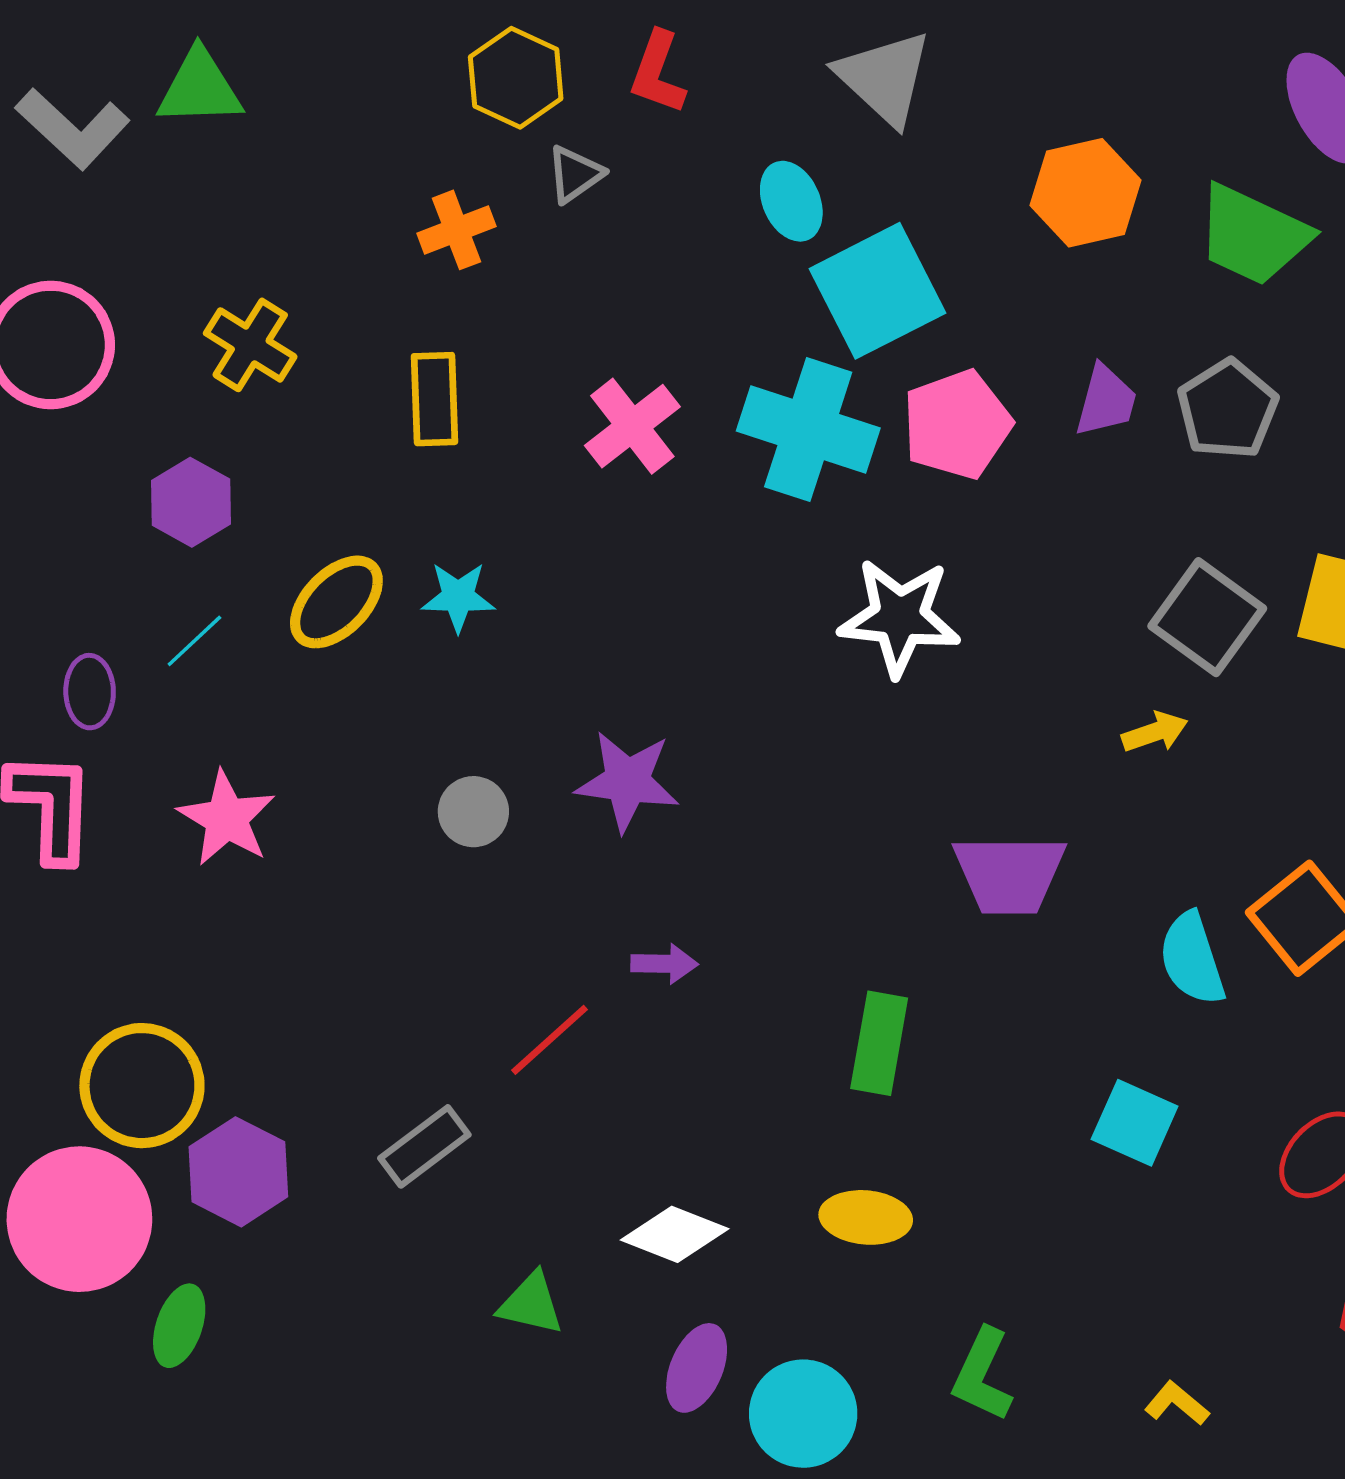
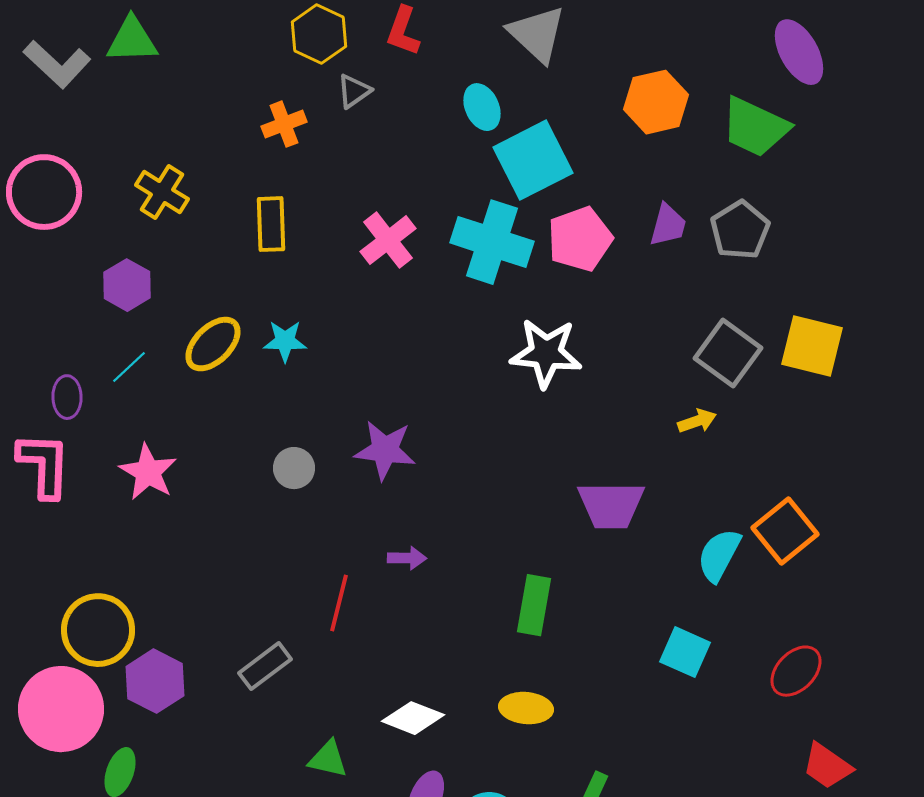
cyan semicircle: (1192, 959) -> (719, 555), turned 46
red line: (549, 1040) -> (339, 603), turned -34

